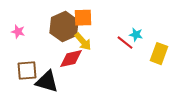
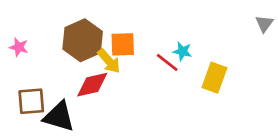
orange square: (83, 18) -> (123, 44), moved

